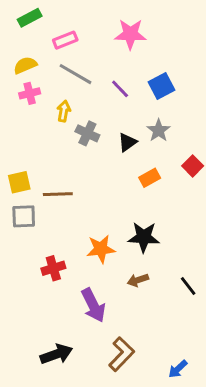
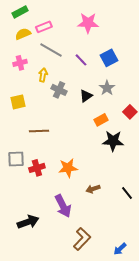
yellow semicircle: (25, 65) -> (23, 34), moved
yellow square: (19, 182) -> (18, 102), moved
gray square: (24, 216) -> (16, 159), moved
black star: (144, 237) -> (113, 141), moved
red cross: (53, 268) -> (37, 168), moved
black arrow: (56, 354) -> (28, 222), moved

